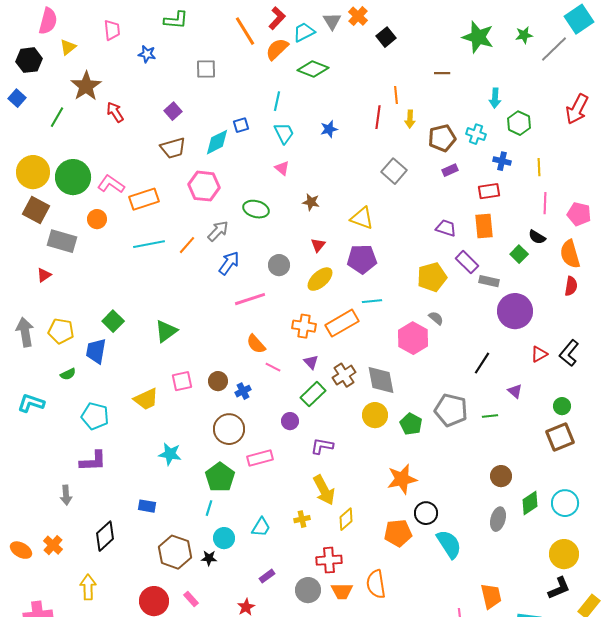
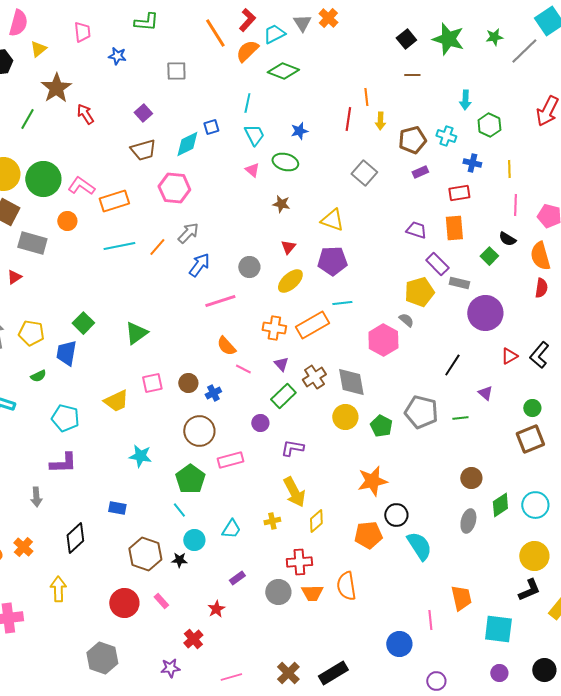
black square: (386, 37) -> (406, 39), moved
green ellipse: (256, 209) -> (285, 162), moved
yellow pentagon: (432, 277) -> (419, 292), moved
cyan line: (209, 508) -> (179, 510), turned -56

